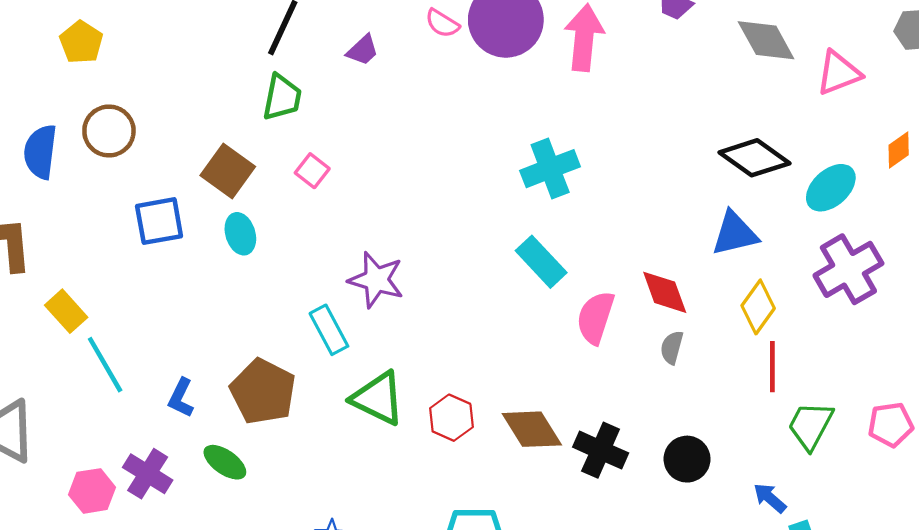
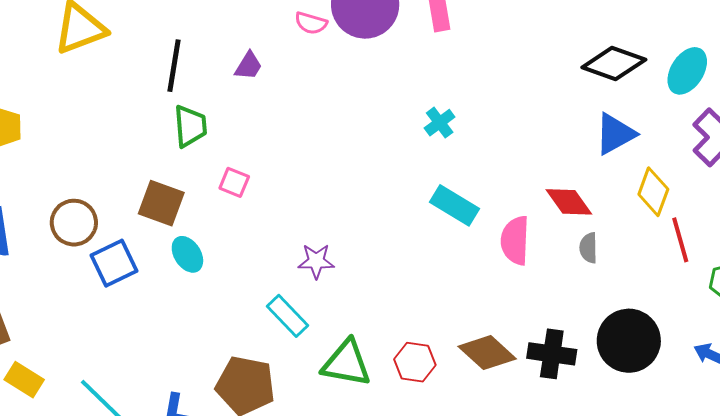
brown circle: (109, 131) -> (74, 223), moved
cyan cross: (550, 169) -> (440, 123), size x0.6
purple star: (376, 280) -> (316, 261), size x0.7
yellow rectangle: (66, 311) -> (24, 380), moved
black circle: (687, 459) -> (629, 341), size x1.5

